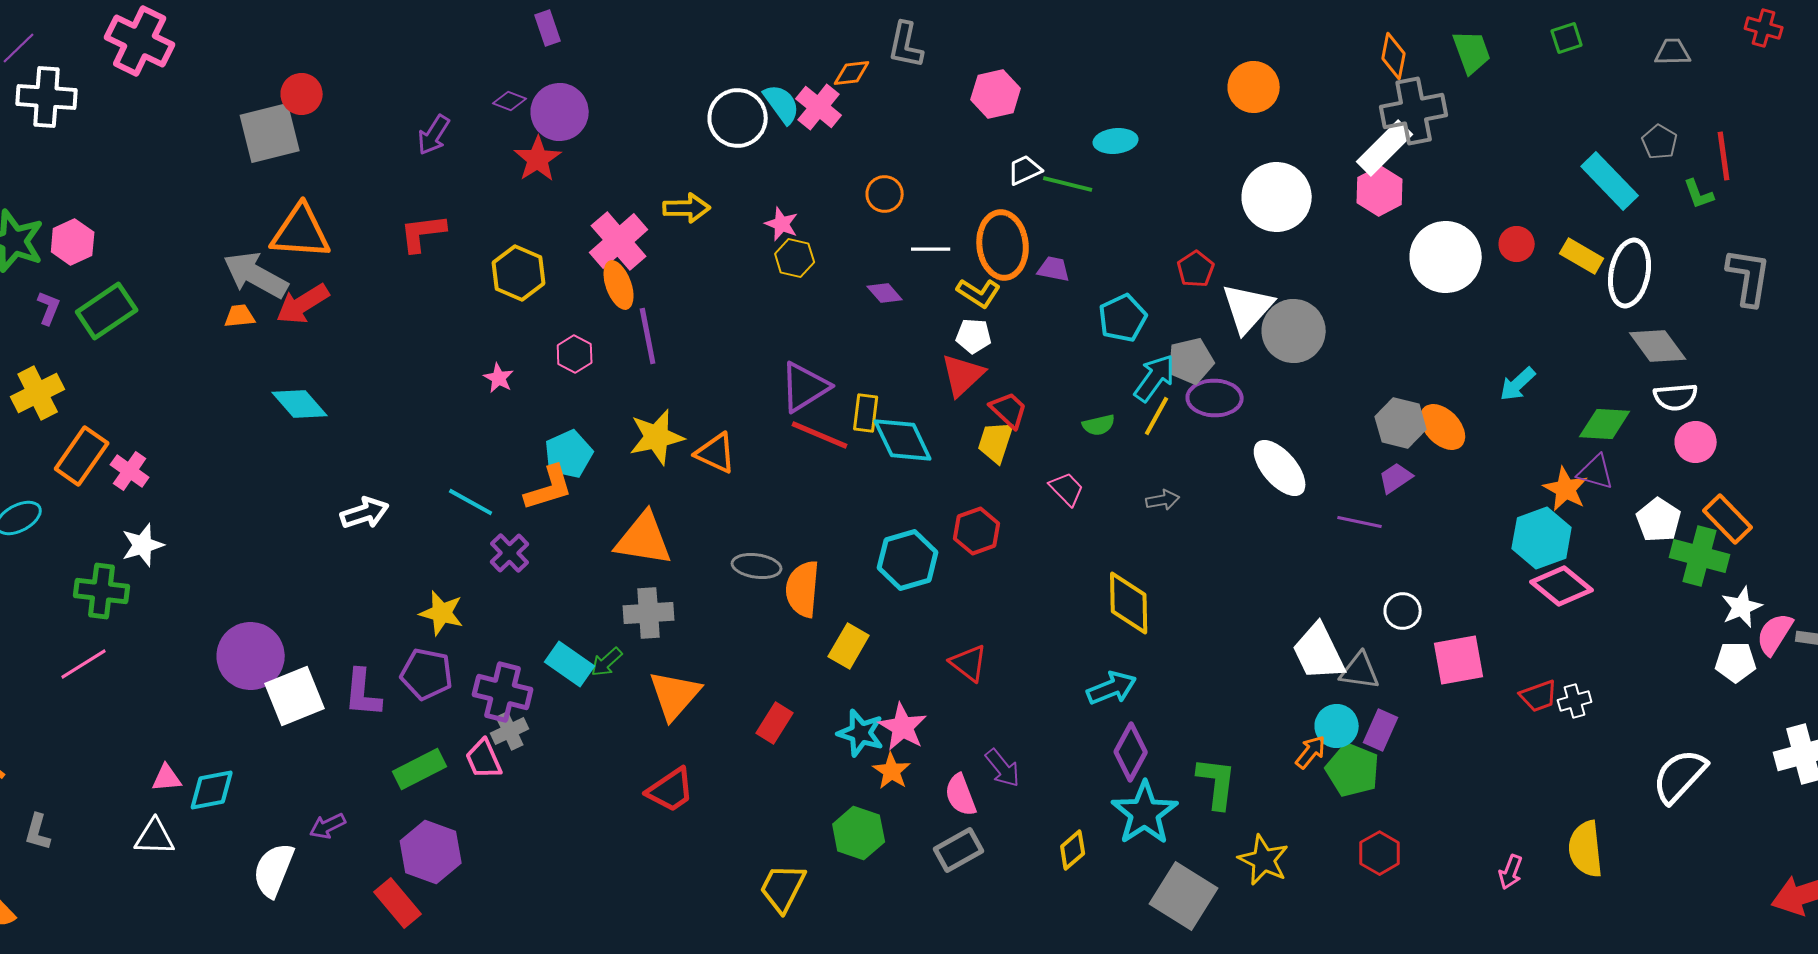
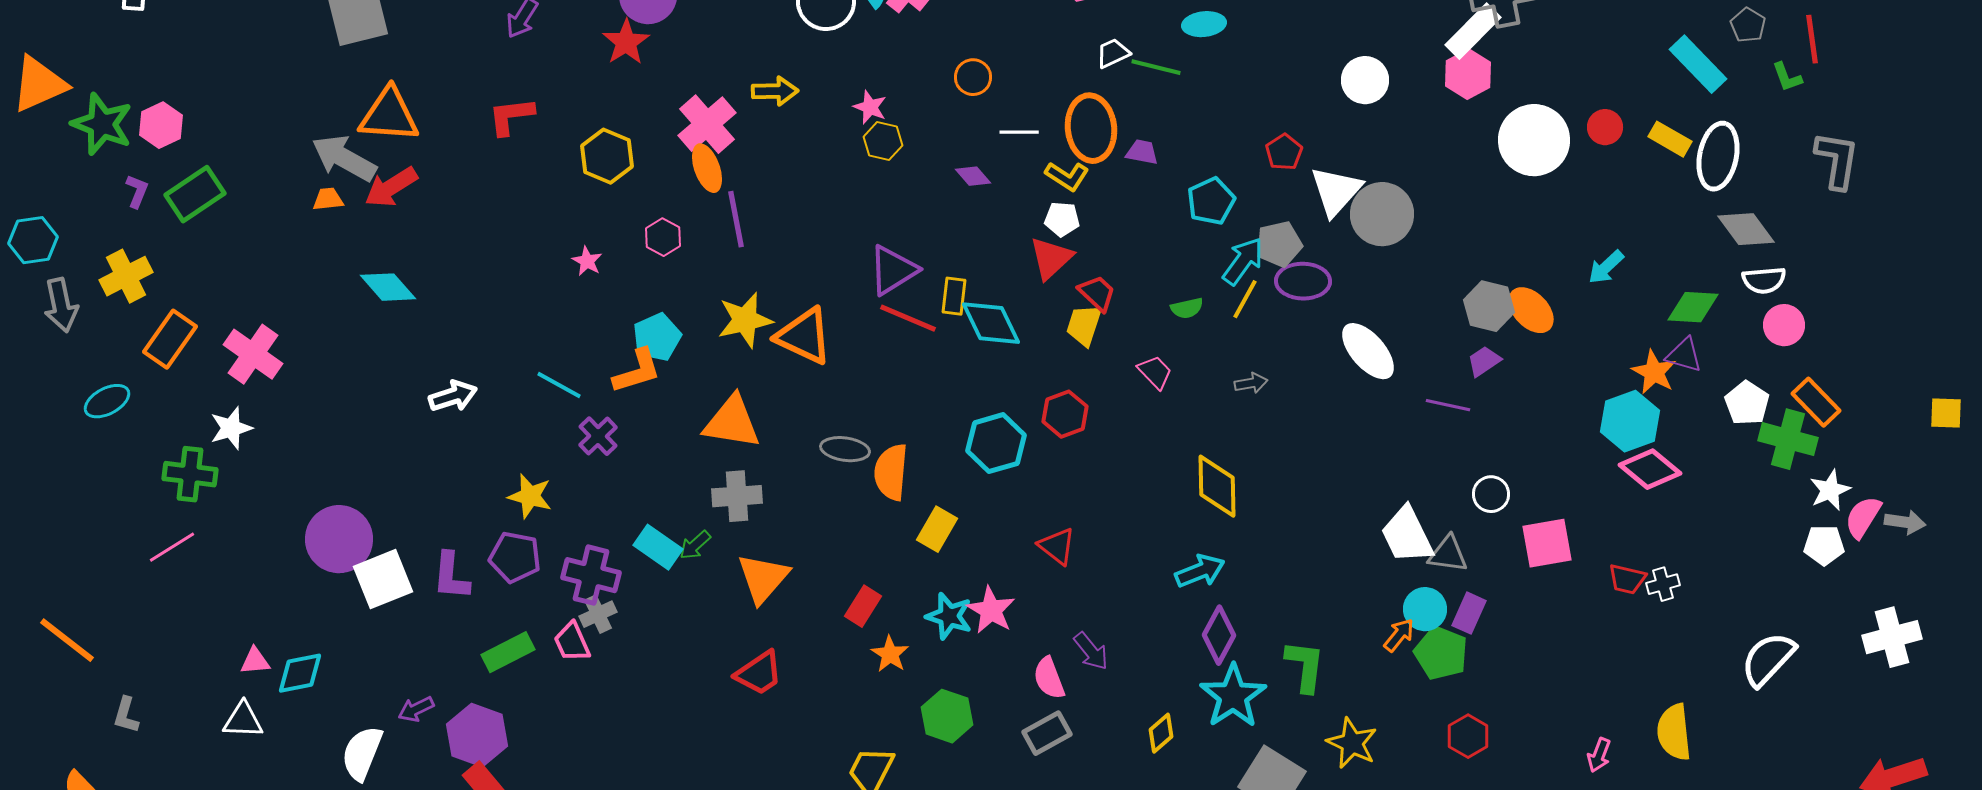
white circle: (1277, 197) -> (1365, 80), size x0.7
orange triangle: (716, 453) -> (804, 336), size x1.4
pink cross: (130, 471) -> (253, 354), moved, size x1.5
red trapezoid: (1539, 696) -> (1627, 579), turned 33
orange star: (892, 771) -> (890, 654), moved
purple hexagon: (431, 852) -> (477, 735), moved

